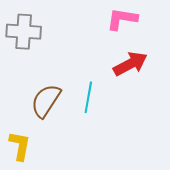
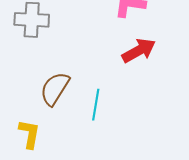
cyan line: (88, 97) -> (96, 105), moved

